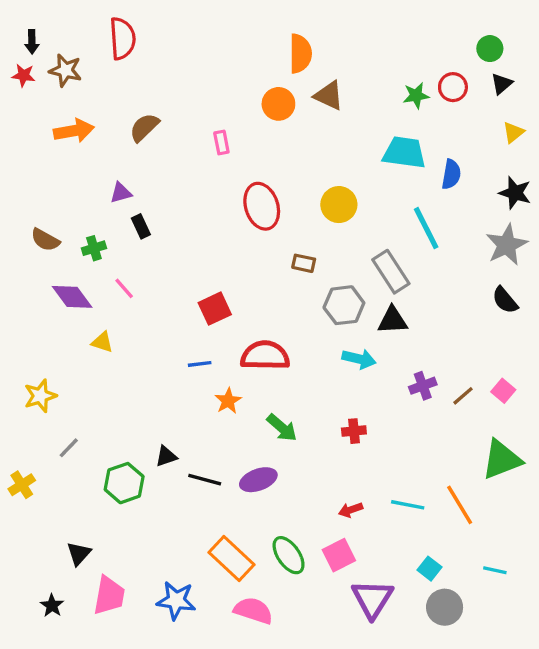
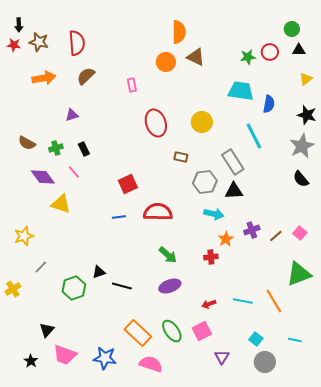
red semicircle: (122, 38) -> (77, 43), moved
black triangle: (502, 84) -> (299, 50), turned 40
black rectangle: (141, 226) -> (84, 149), moved
yellow triangle: (102, 342) -> (61, 204), size x1.5
orange star: (228, 401) -> (226, 239), moved
purple ellipse: (258, 480) -> (170, 286), moved
pink trapezoid: (109, 595) -> (65, 355), turned 100
purple triangle: (372, 599) -> (222, 357), size x0.6

